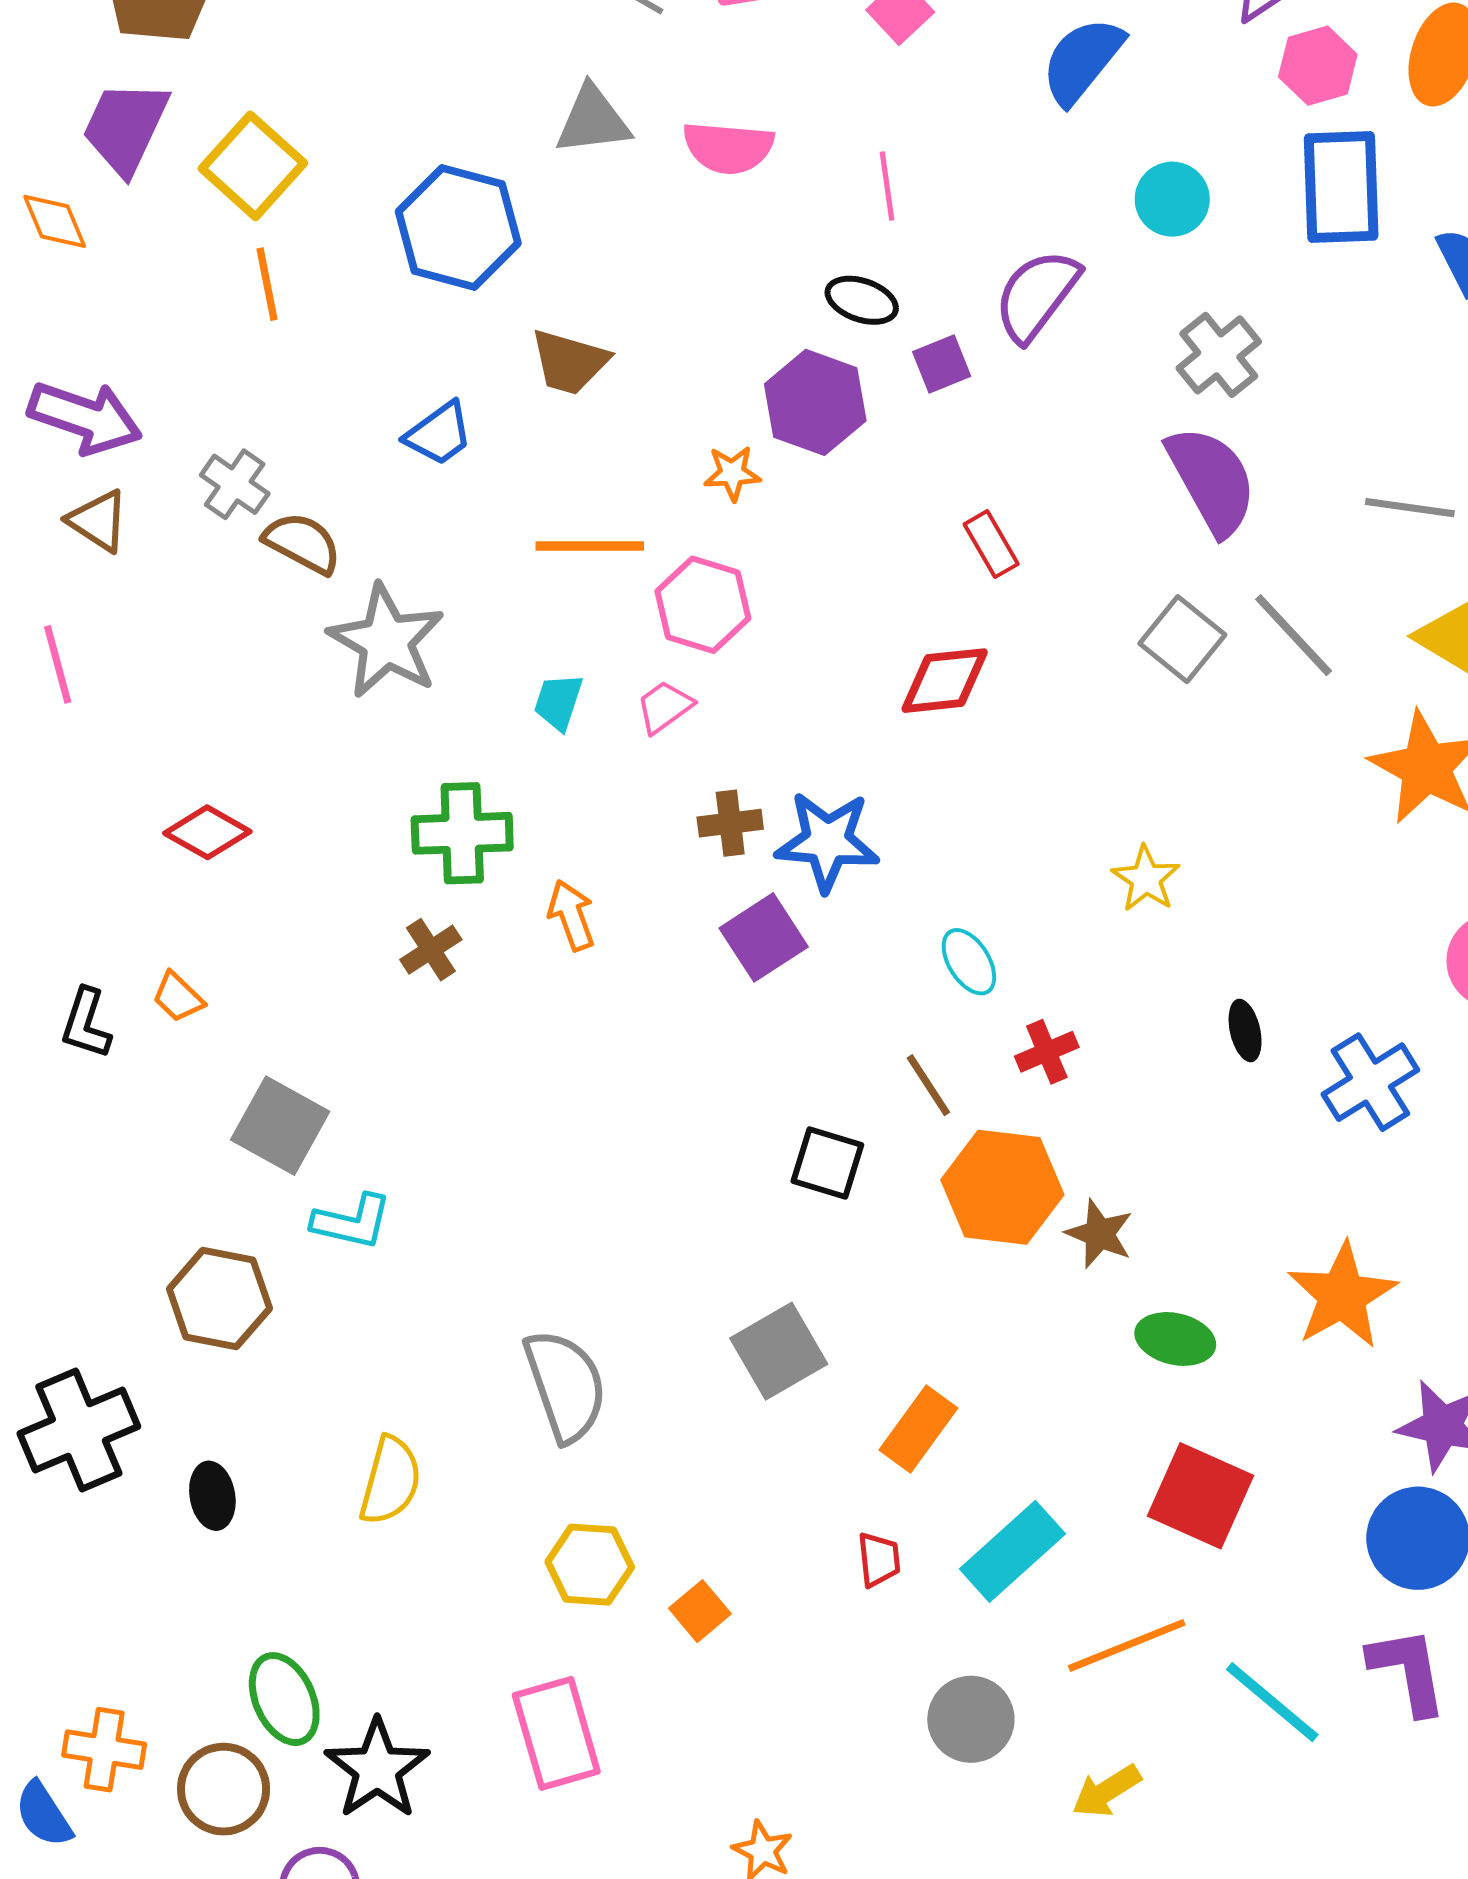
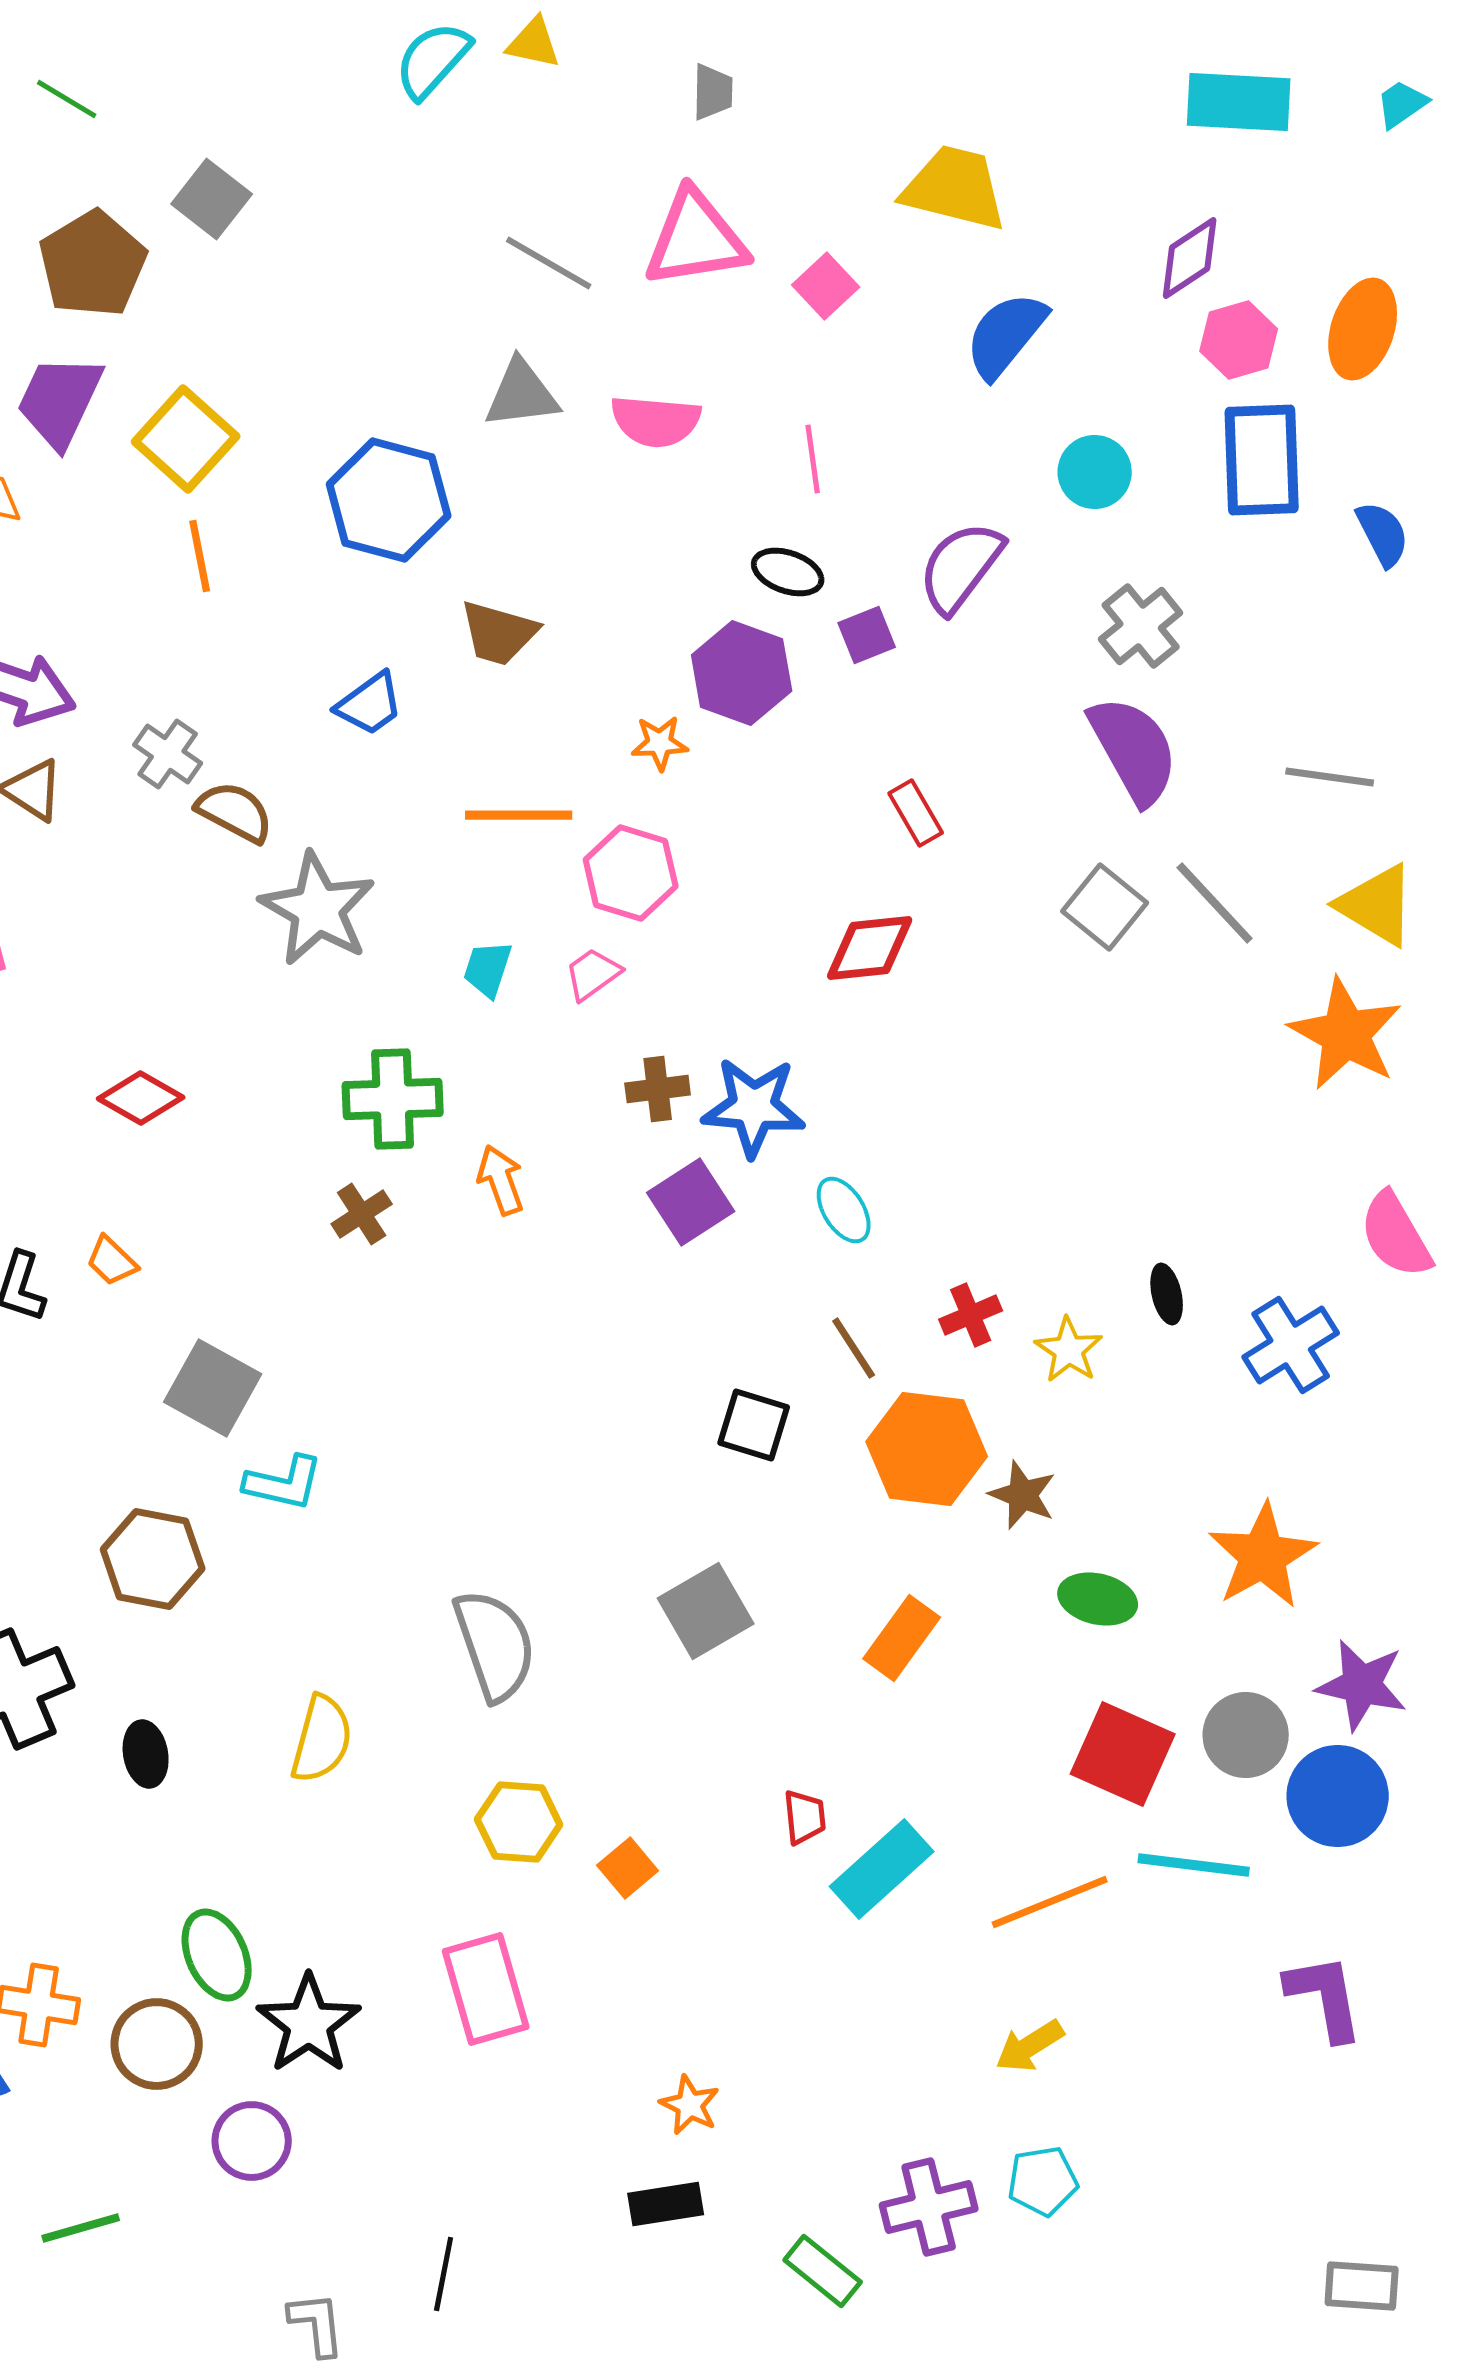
yellow star: (1146, 879) -> (1069, 1350), moved
cyan ellipse: (969, 962) -> (844, 1210), moved
orange rectangle: (918, 1429) -> (902, 1638), moved
cyan rectangle: (1012, 1551) -> (882, 1869), moved
purple L-shape: (1408, 1671) -> (1325, 1997), moved
cyan line: (1272, 1702) -> (1194, 1865), moved, turned -33
gray circle: (971, 1719) -> (1246, 1735), moved

